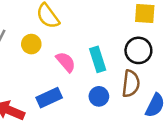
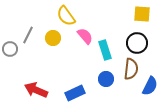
pink semicircle: (66, 62) -> (85, 36), moved
blue rectangle: (49, 98) -> (75, 93), moved

